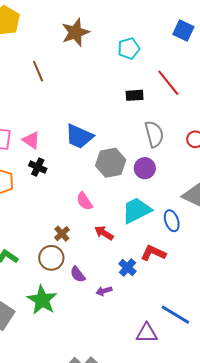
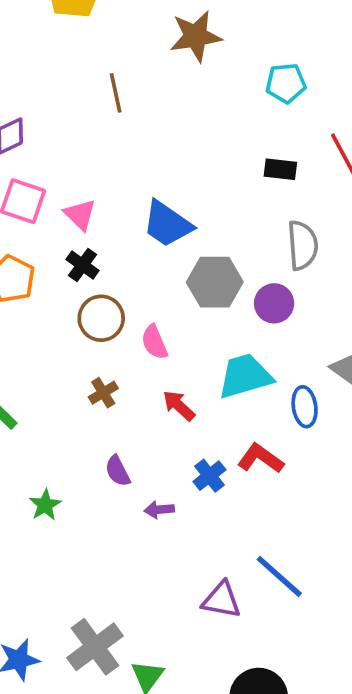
brown circle: (51, 258) -> (101, 318), moved
green star: (42, 300) -> (45, 505), size x0.6

